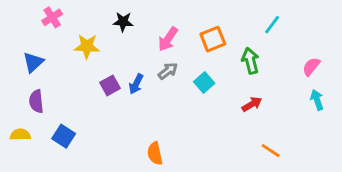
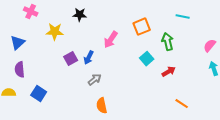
pink cross: (52, 17) -> (31, 12), turned -32
cyan line: (272, 25) -> (183, 17), turned 64
pink arrow: (168, 39) -> (111, 40), moved
gray arrow: (168, 71) -> (95, 80), moved
cyan square: (204, 83) -> (147, 59), moved

